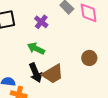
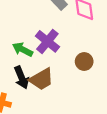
purple cross: (41, 22) -> (47, 41), moved, size x1.5

